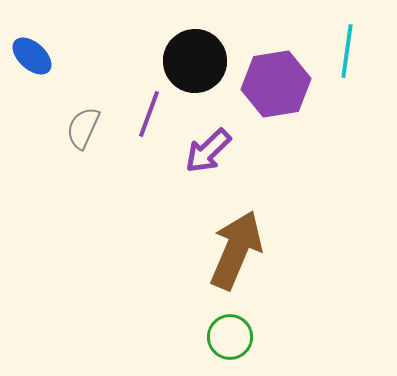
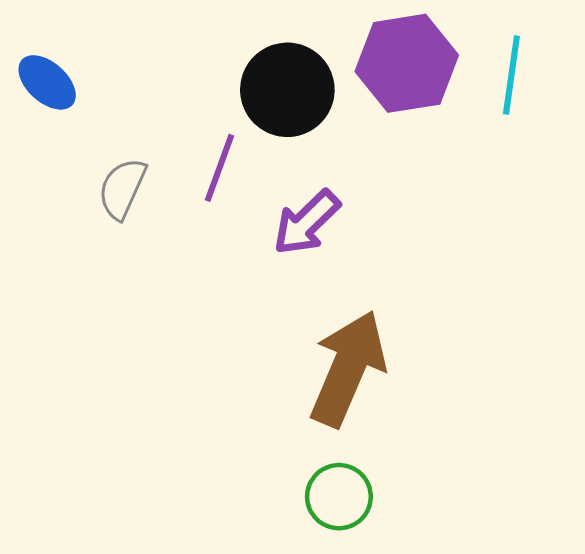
purple hexagon: (276, 84) -> (407, 63), moved

